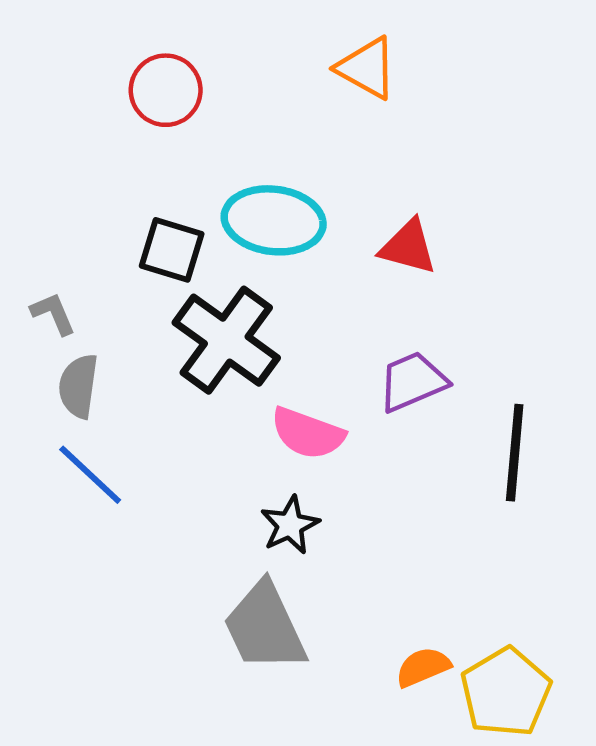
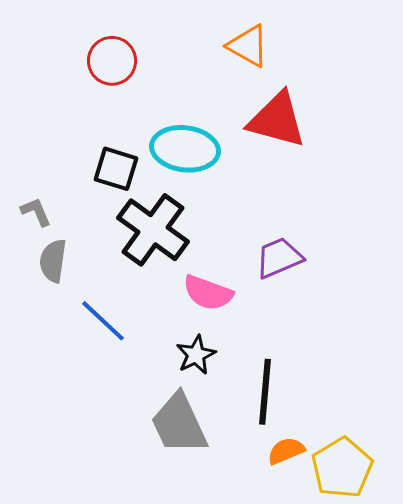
red triangle: (408, 247) -> (277, 120), moved, size x1.5
black line: (515, 453) -> (265, 392), moved
blue line: (90, 475) -> (103, 321), moved

